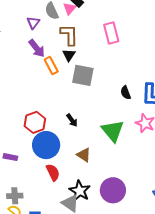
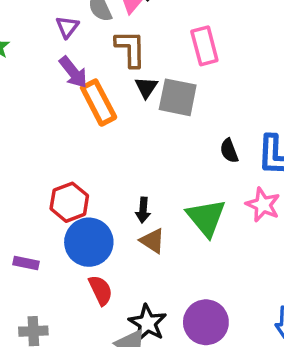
black triangle: (69, 55) -> (146, 87), moved
orange rectangle: (51, 66) -> (99, 103), size x1.4
gray square: (83, 75) -> (178, 97), moved
black arrow: (72, 120) -> (143, 210), moved, turned 40
brown triangle: (84, 155) -> (152, 241), moved

